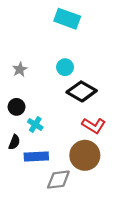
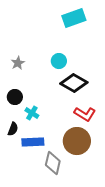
cyan rectangle: (67, 19) -> (74, 18), moved, turned -40
gray diamond: (58, 180) -> (53, 163), turned -70

